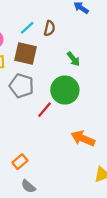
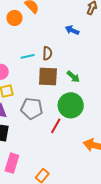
cyan line: (27, 28) -> (28, 56), turned 40
brown square: (26, 53) -> (48, 76), moved

